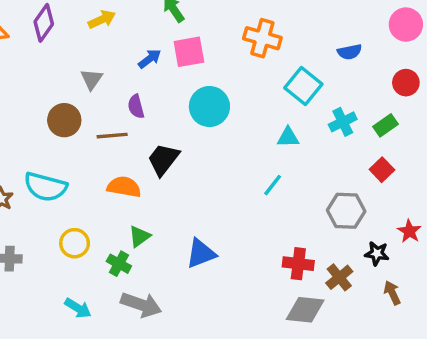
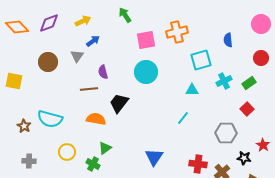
purple diamond: (44, 23) -> (49, 23), turned 35
orange cross: (262, 38) -> (177, 32), turned -30
pink square: (189, 52) -> (146, 40), moved
blue semicircle: (350, 52) -> (228, 40), turned 96
blue arrow: (150, 59) -> (93, 41), moved
cyan square: (303, 86) -> (201, 60), turned 35
brown circle: (64, 120) -> (48, 62), moved
blue triangle: (201, 253) -> (154, 157), moved, turned -36

